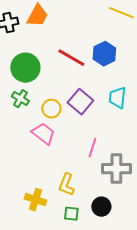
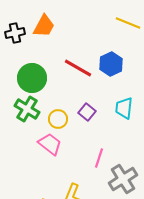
green cross: (20, 99) -> (27, 109), size x1.4
purple square: (80, 102) -> (87, 112), size x0.7
gray cross: (116, 169) -> (123, 179), turned -32

